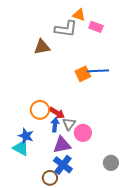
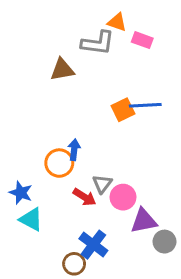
red arrow: (57, 113) -> (84, 197), moved
blue arrow: (55, 125) -> (74, 150), moved
blue star: (26, 136) -> (21, 193), moved
purple triangle: (62, 145) -> (144, 221), moved

